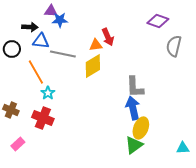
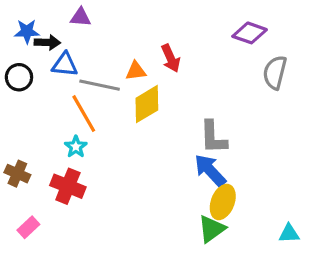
blue star: (60, 20) -> (27, 31), moved
orange triangle: (96, 45) -> (136, 71), moved
orange line: (36, 72) -> (84, 114), moved
blue arrow: (133, 108) -> (210, 170), turned -30

